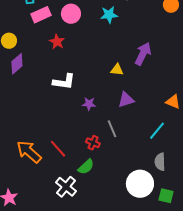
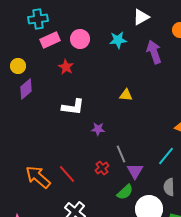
purple arrow: (143, 54) -> (154, 52), moved, turned -45
purple triangle: (126, 100) -> (135, 171), moved, turned -42
red cross: (93, 143) -> (102, 168), turned 32
green semicircle: (86, 167) -> (125, 192), moved

